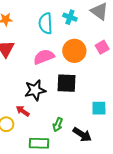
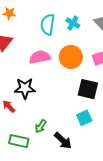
black square: (66, 83) -> (88, 89), moved
cyan square: (99, 108) -> (84, 118), turned -35

